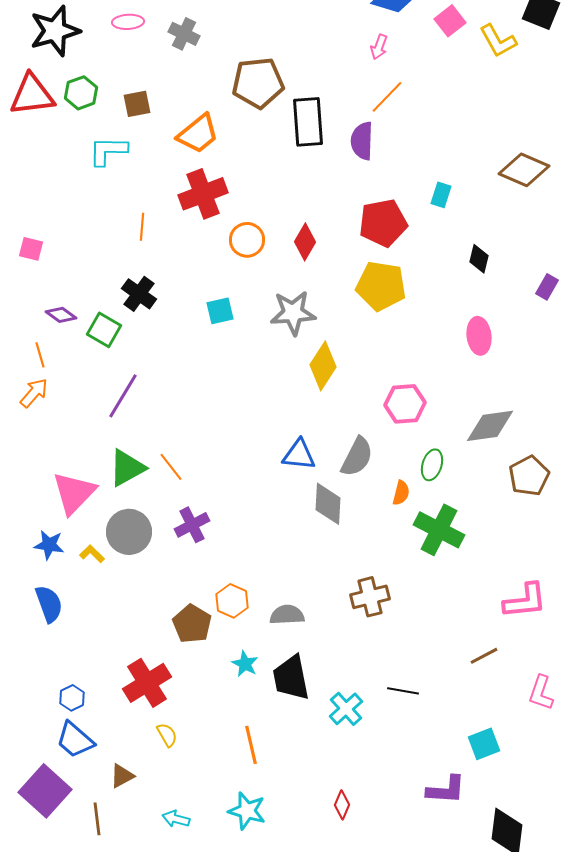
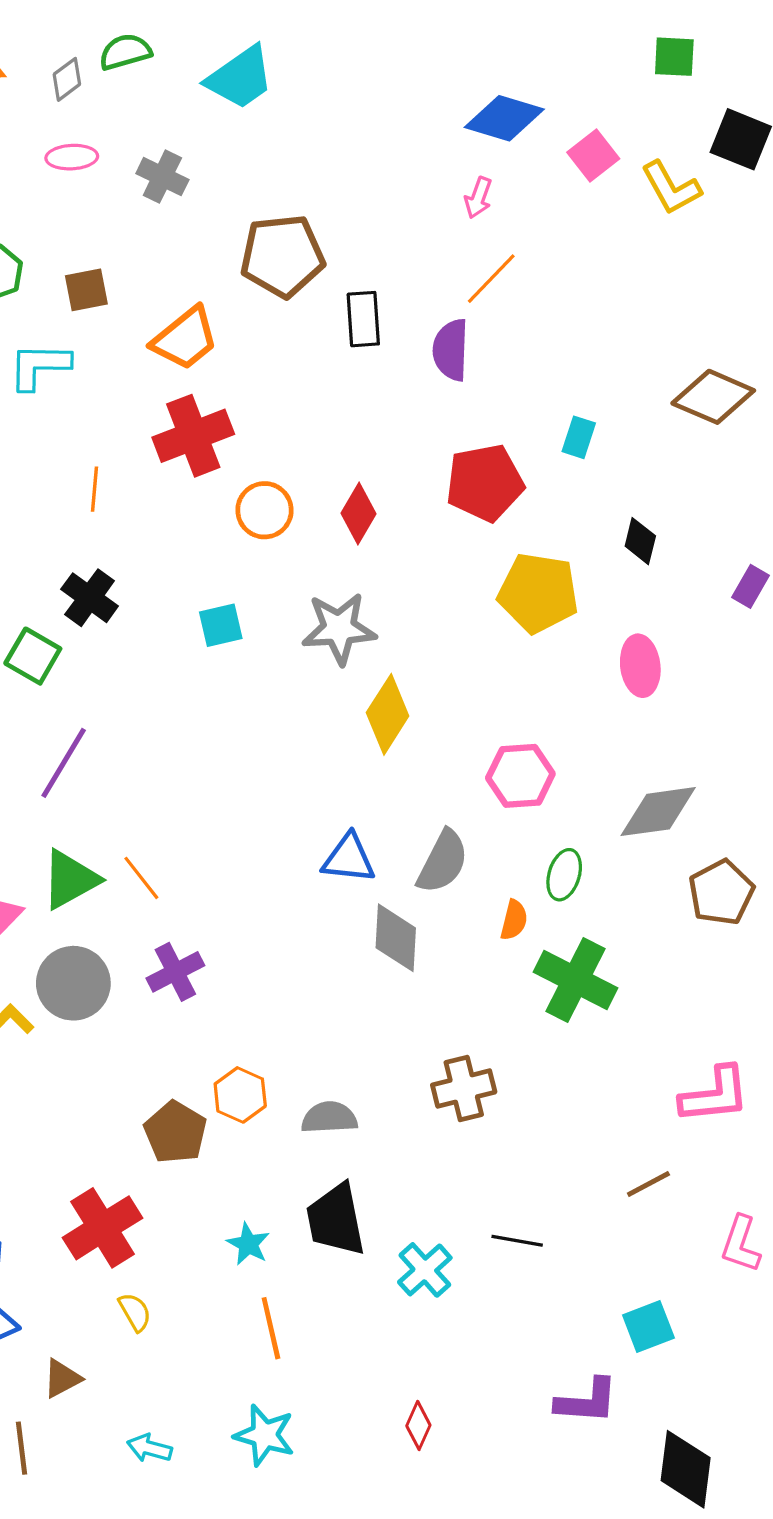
black rectangle: (308, 122) -> (363, 319), size x0.7
yellow pentagon: (381, 286) -> (538, 593), moved
cyan star: (245, 664) -> (248, 1244), moved

